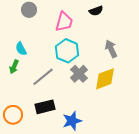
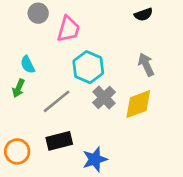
black semicircle: (96, 11) -> (144, 14), moved
pink trapezoid: (64, 22) -> (68, 29), moved

